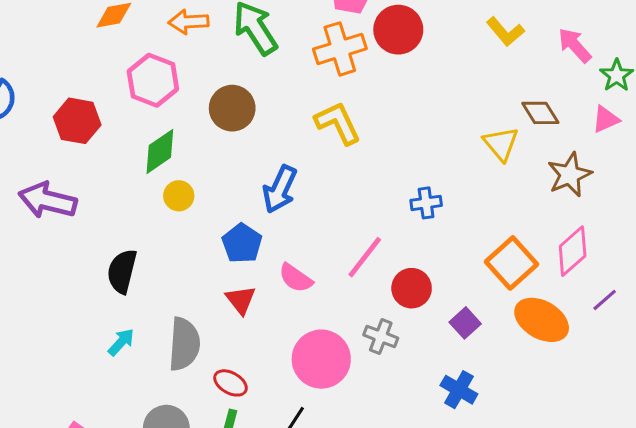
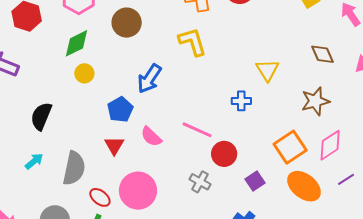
yellow triangle: (501, 144) -> (267, 70), moved
brown star: (570, 175) -> (315, 101), moved
pink line: (365, 257) -> (197, 130), turned 68
pink circle: (321, 359) -> (138, 191), moved

